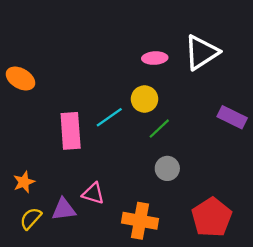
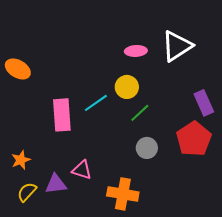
purple rectangle: (232, 117) -> (204, 103), turned 40
red pentagon: (212, 217) -> (194, 139), moved

